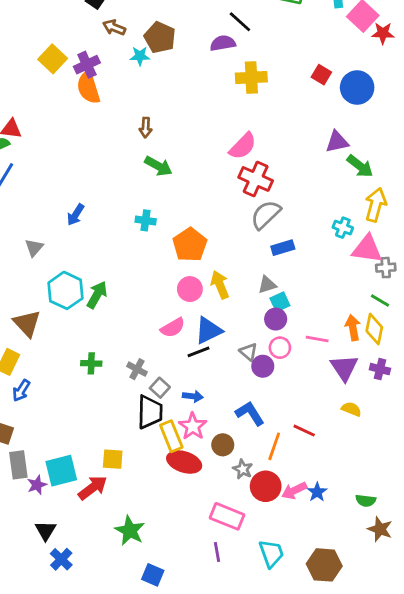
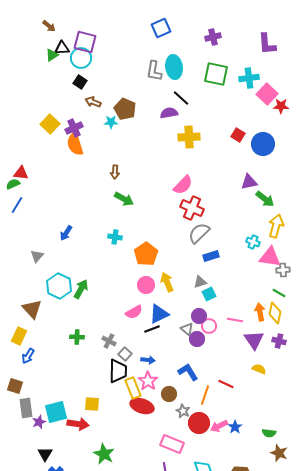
purple circle: (276, 319) -> (199, 316), moved
red arrow: (93, 488) -> (78, 424), turned 45

